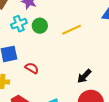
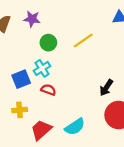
cyan cross: (19, 24) -> (42, 68), moved

